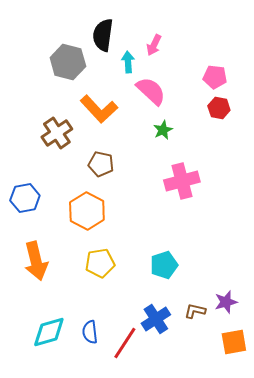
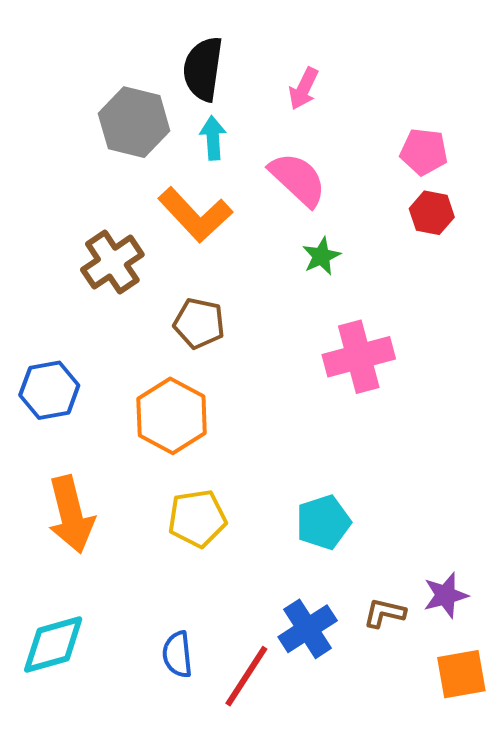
cyan arrow: (128, 62) -> (213, 138), moved
cyan diamond: (49, 332) -> (53, 645), moved

